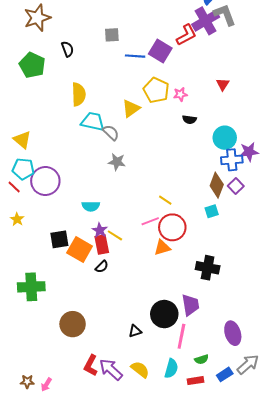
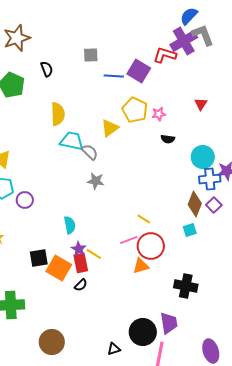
red L-shape: (186, 35) -> (165, 55), turned -135
purple circle: (45, 181) -> (25, 200), size x0.6
cyan semicircle: (91, 206) -> (70, 225), turned -102

